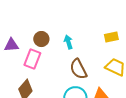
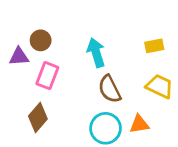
brown circle: (41, 39) -> (41, 40), moved
cyan arrow: (68, 42) -> (96, 53), size x1.5

